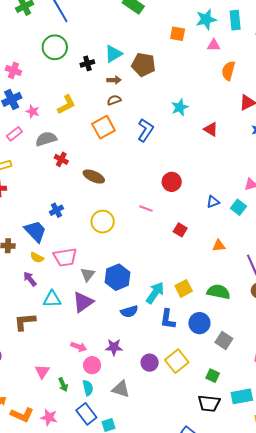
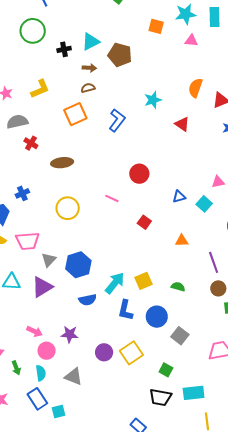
orange semicircle: (228, 71) -> (195, 88), moved
brown ellipse: (94, 177) -> (62, 163), turned -35
green semicircle: (219, 292) -> (178, 287), size x0.6

